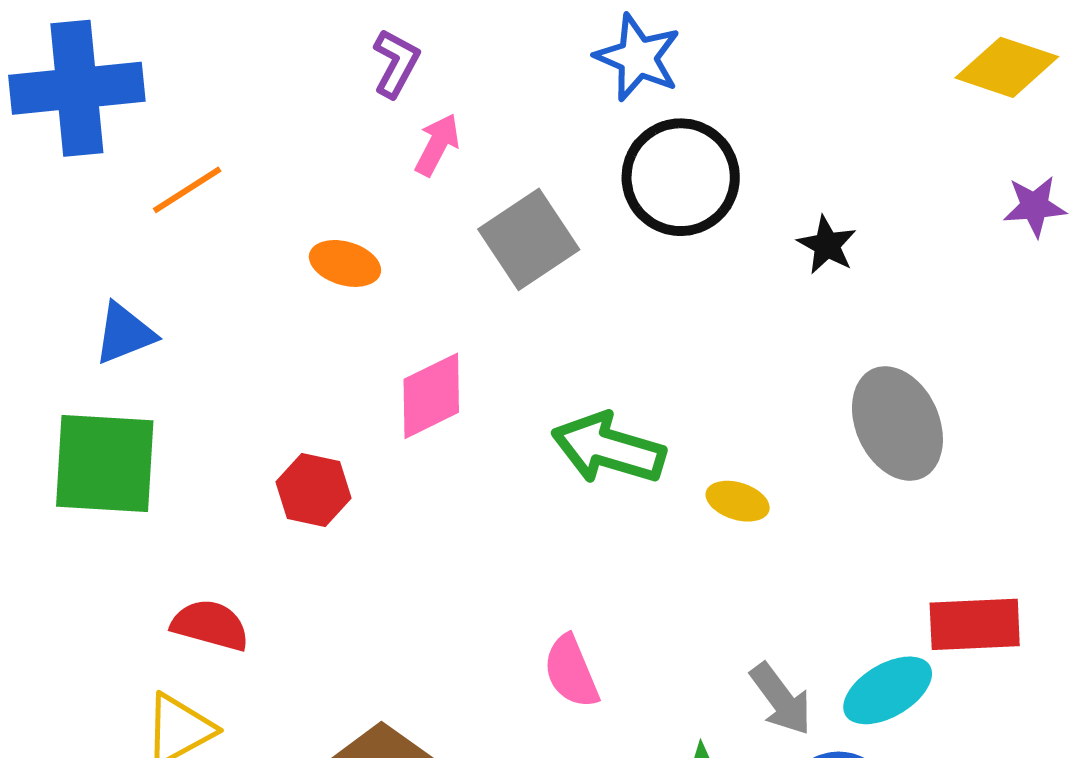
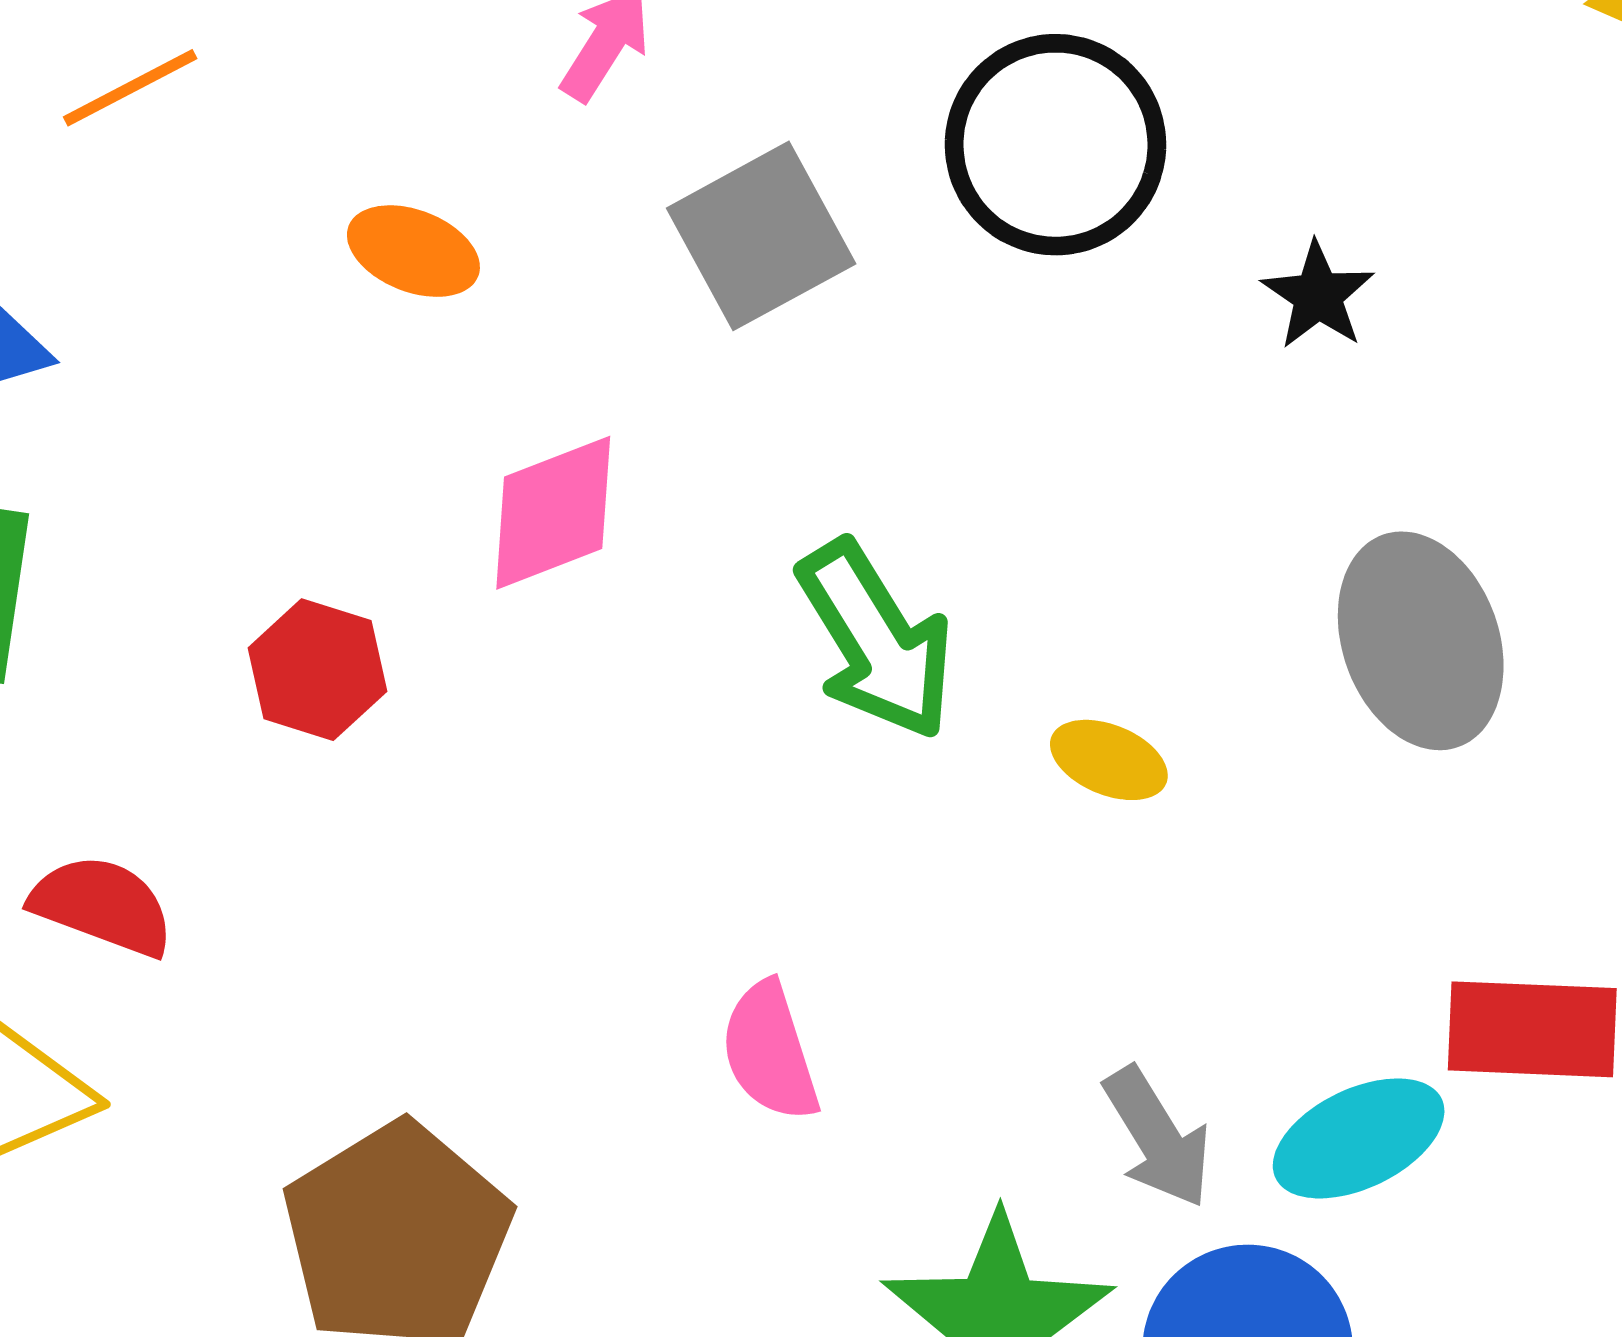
green arrow: (608, 448) -> (876, 640), turned -143

